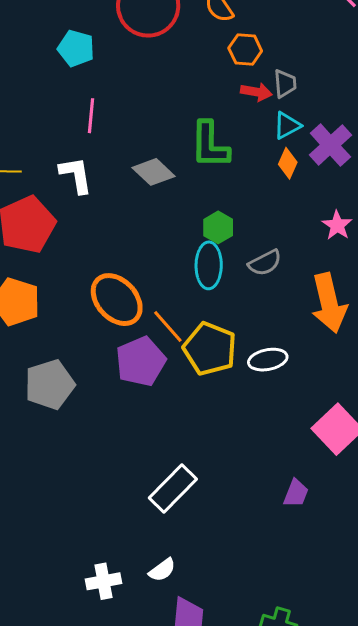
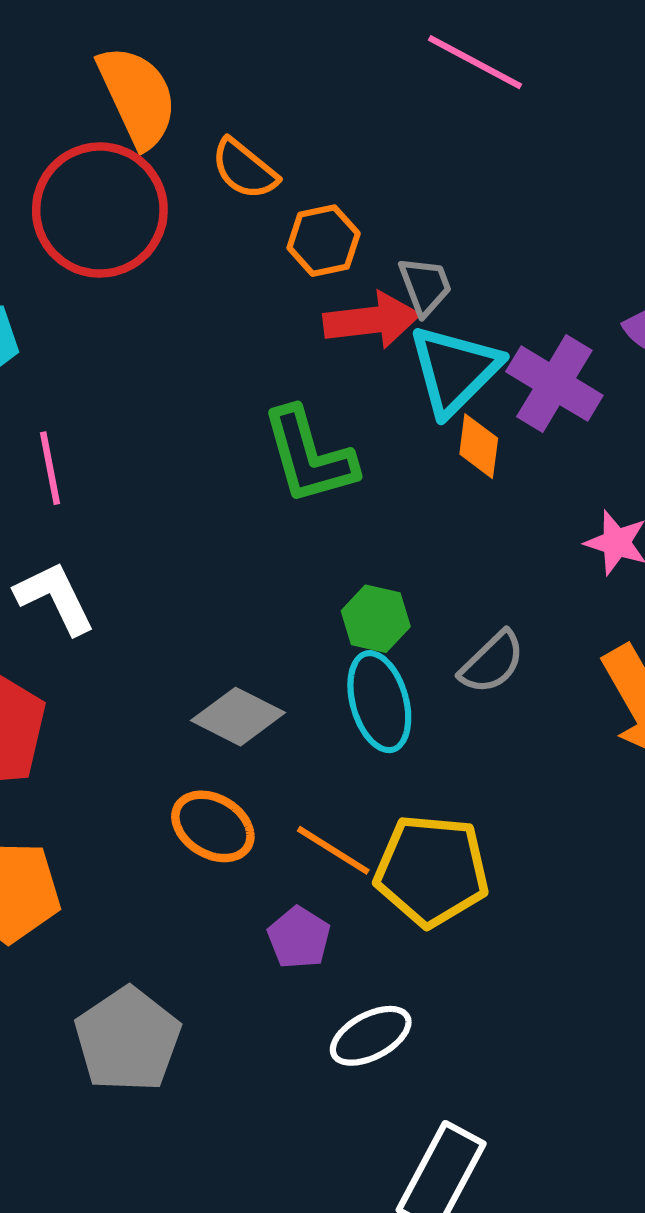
red arrow: (256, 92) -> (372, 320), size x1.4
cyan triangle: (287, 126) -> (455, 370), size x1.6
gray diamond: (153, 172) -> (238, 717), moved
orange ellipse: (117, 300) -> (213, 826), size x0.7
white ellipse: (268, 360) -> (371, 1036), moved
purple pentagon: (141, 361) -> (299, 938), size x0.6

